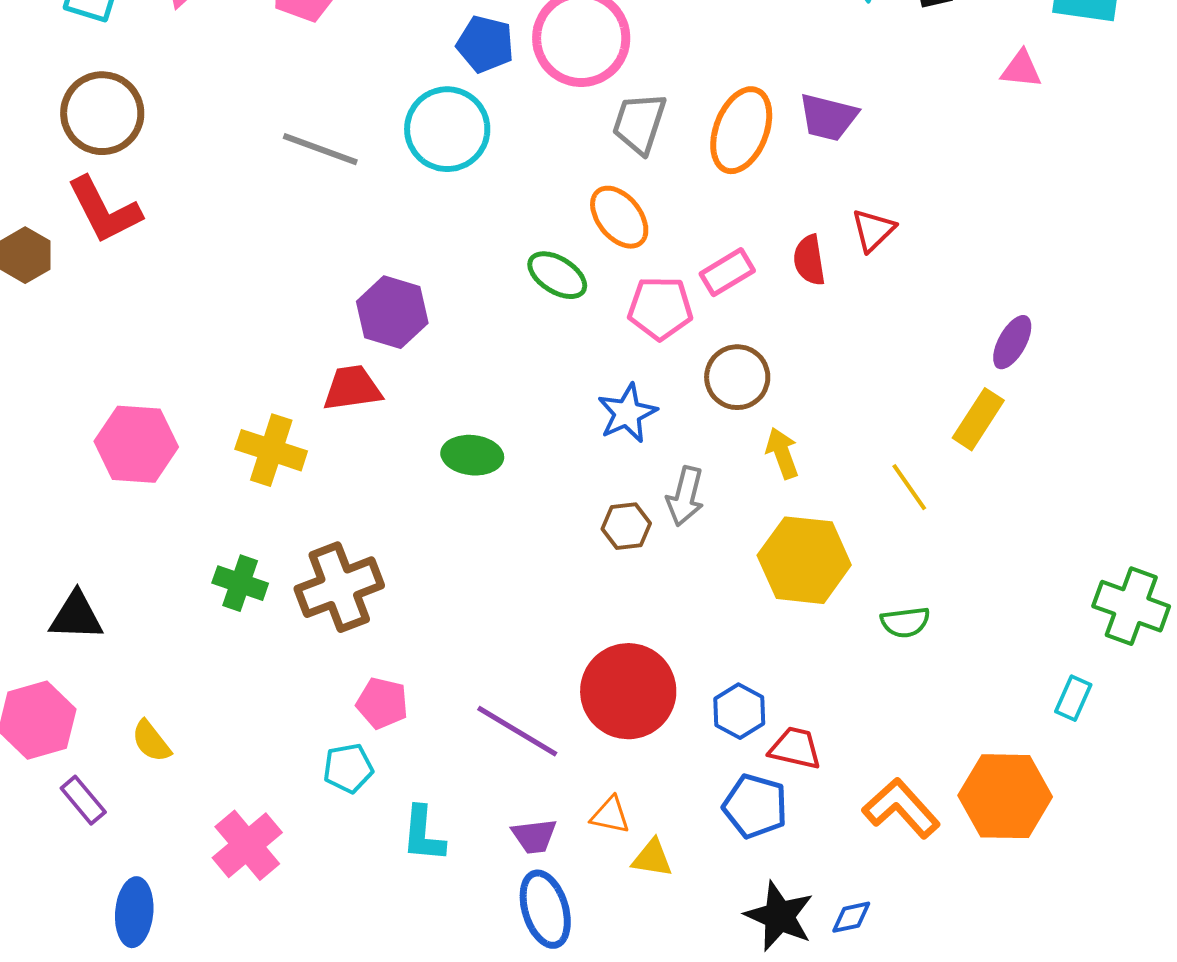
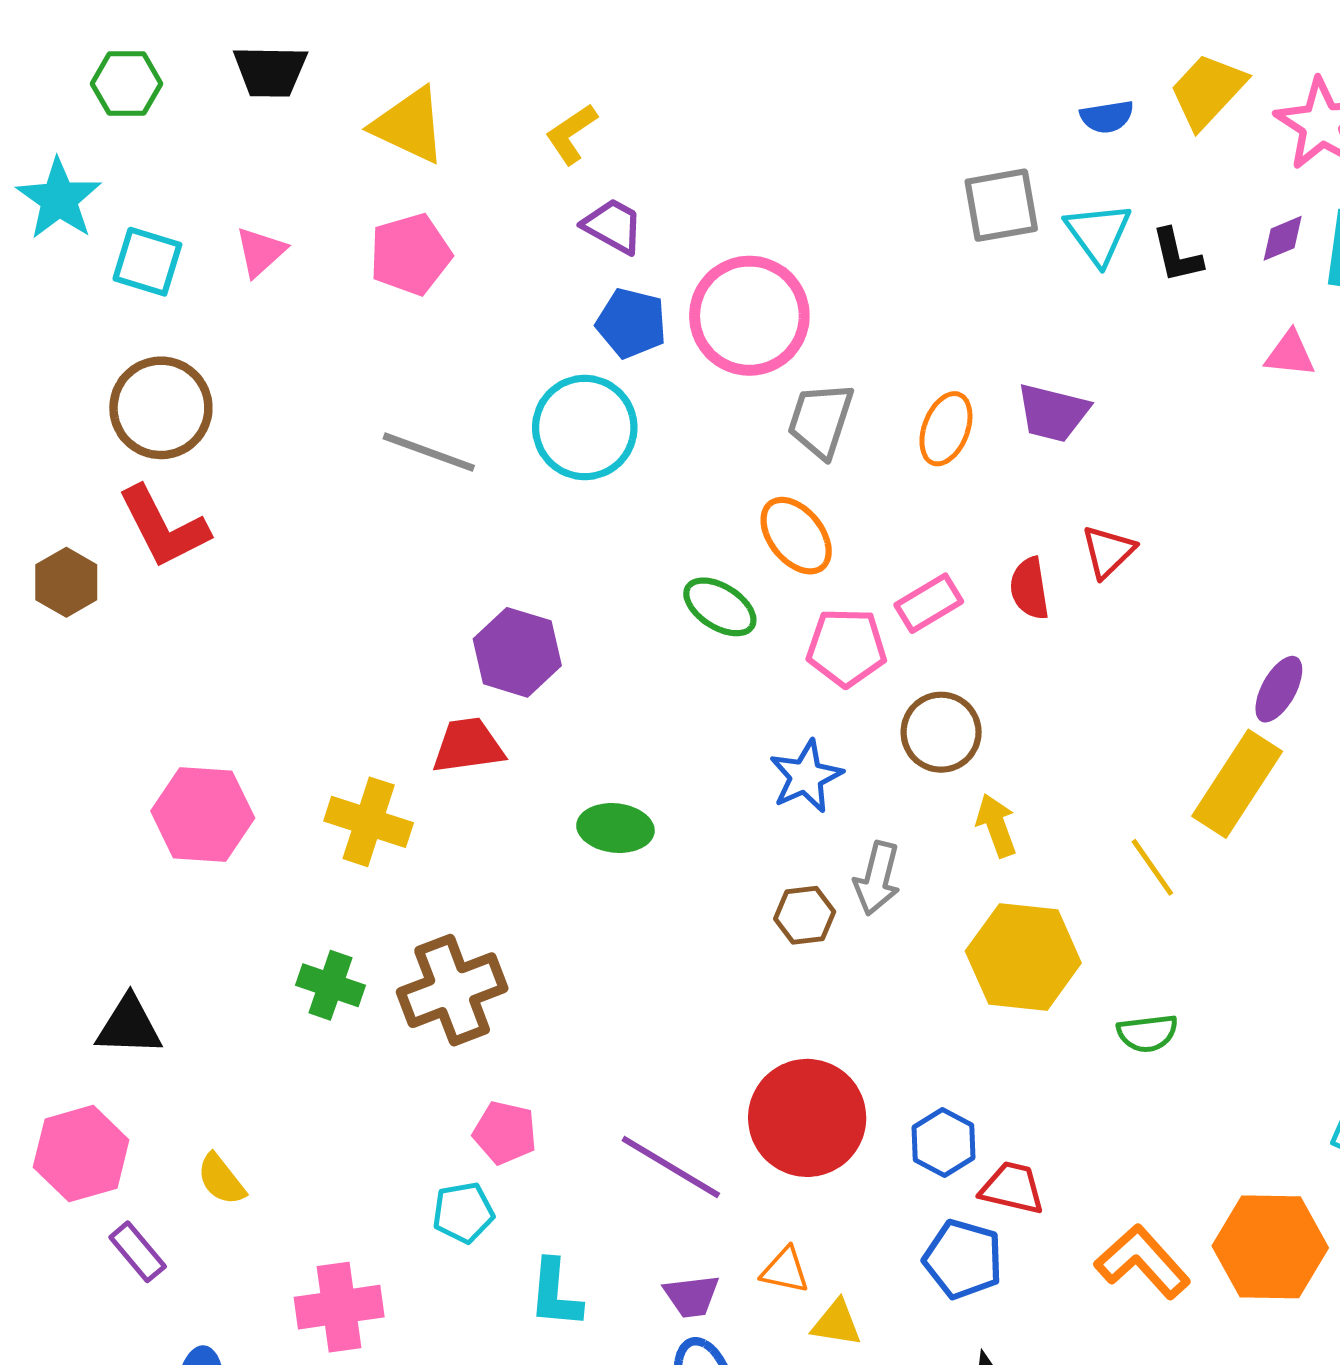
orange ellipse: (741, 130) -> (946, 429), size x0.7
yellow rectangle: (978, 419) -> (1237, 784), size x1.4
pink cross: (247, 845) -> (339, 1307), turned 32

